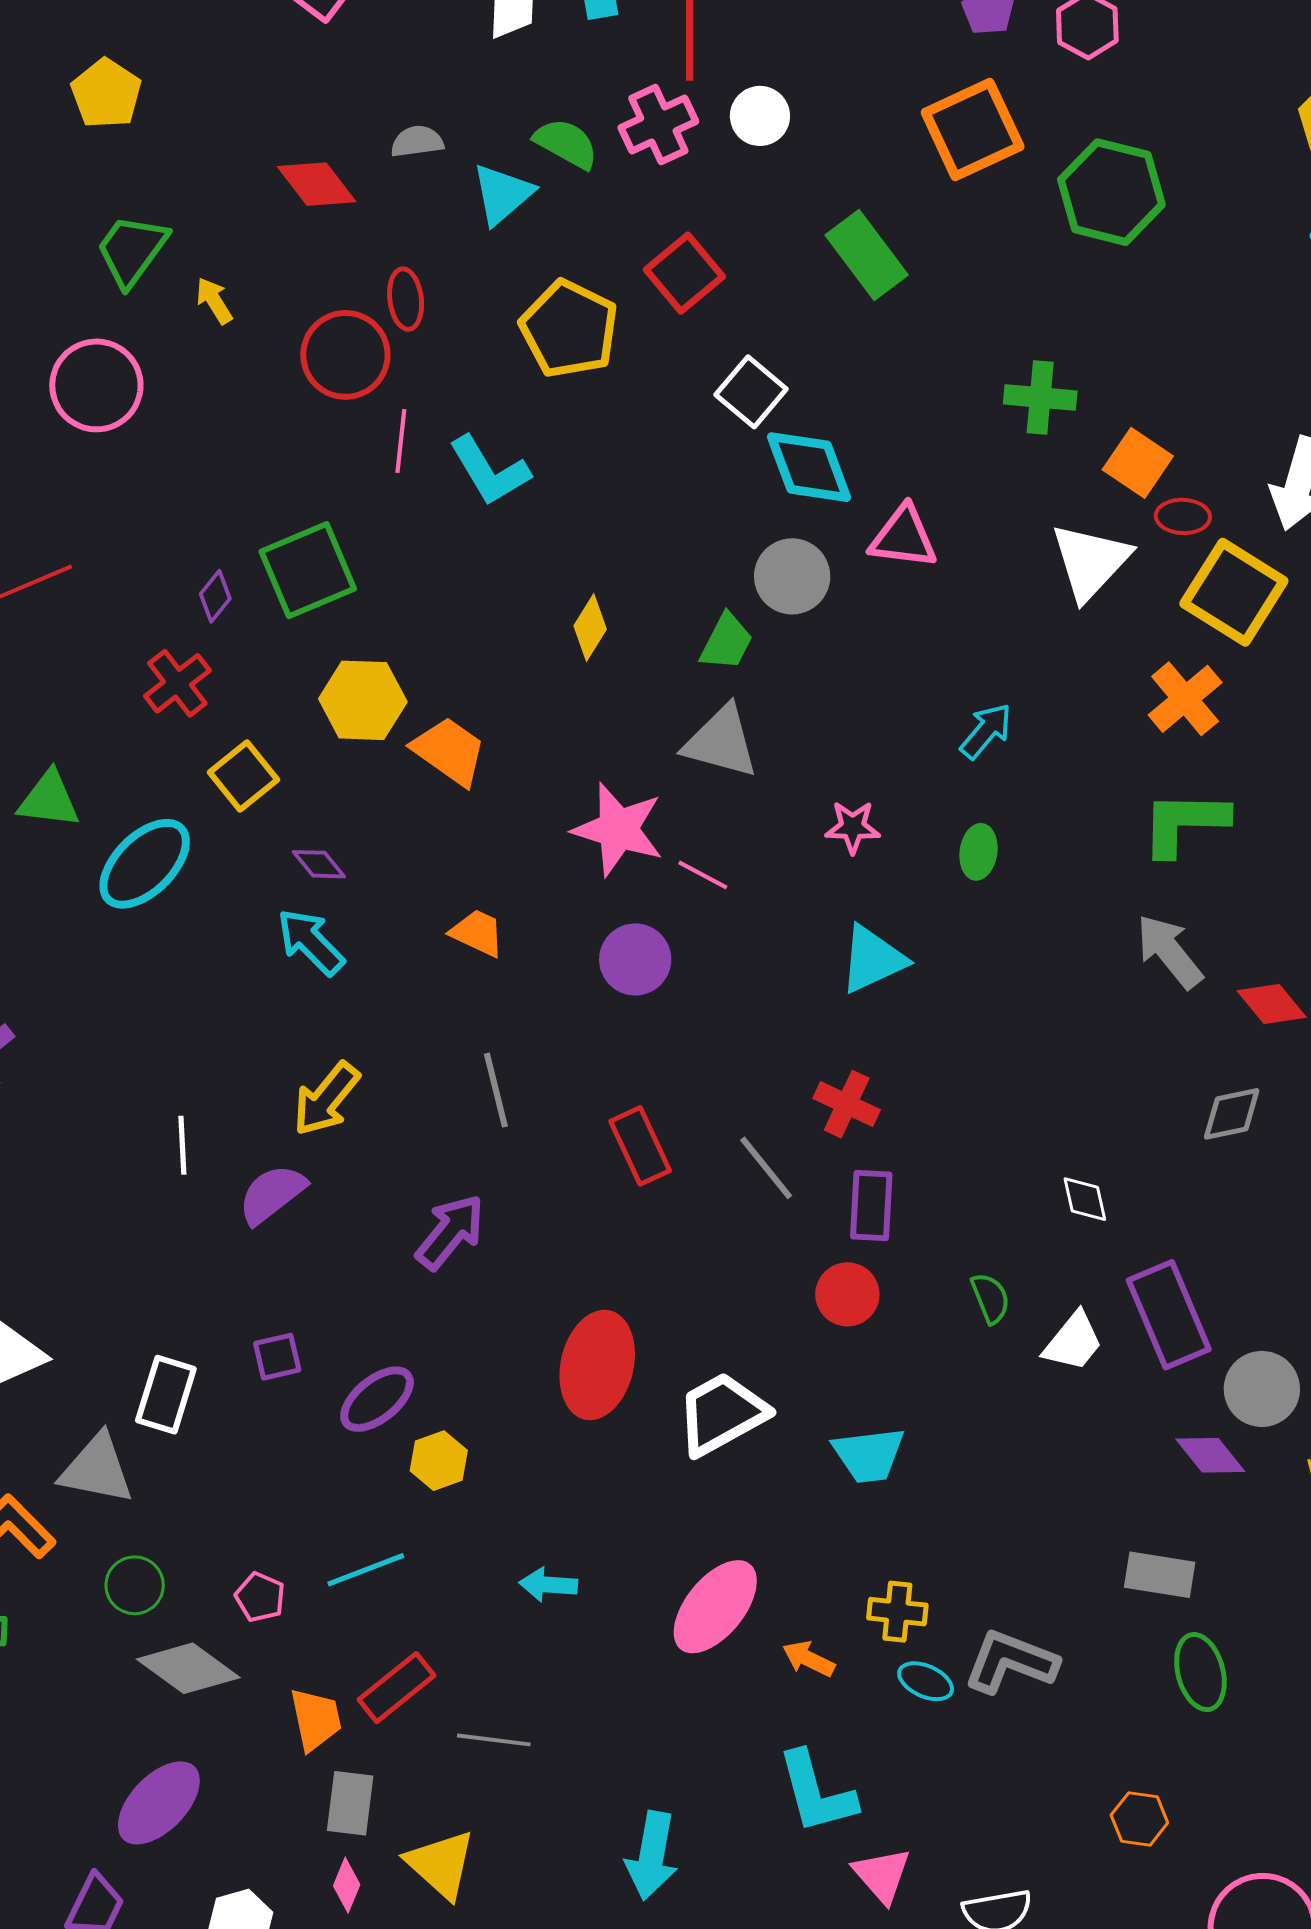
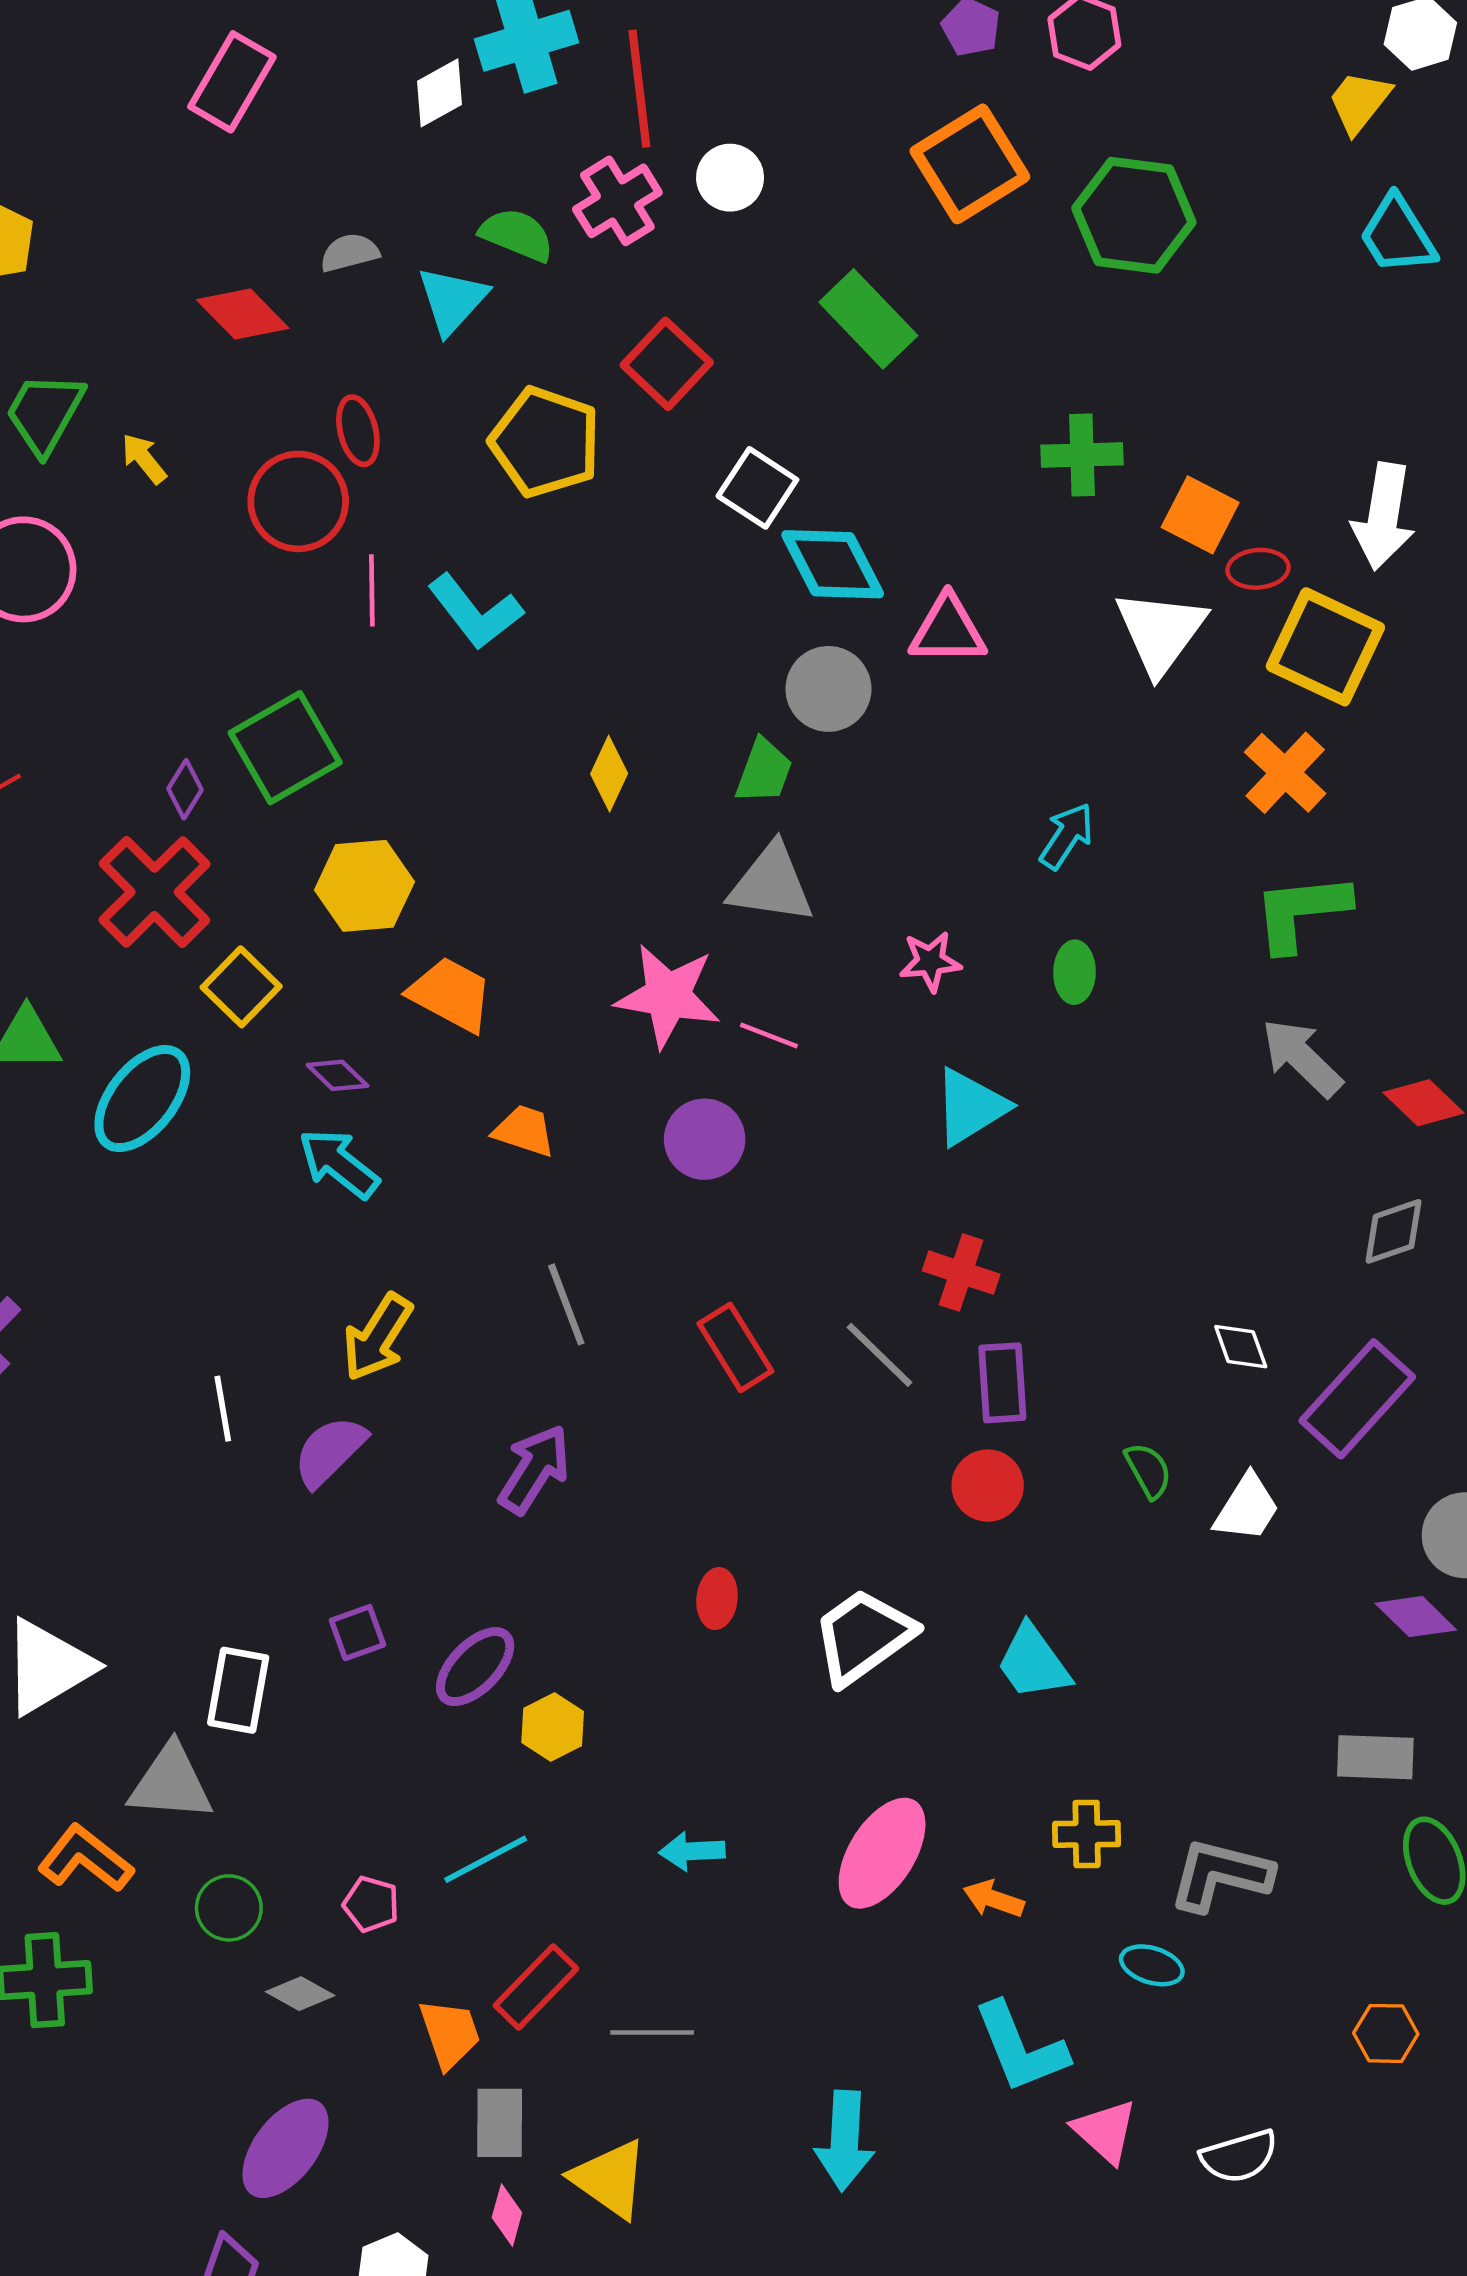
red cross: (177, 683) -> (155, 892), size x1.5
orange trapezoid: (449, 751) -> (451, 994), moved
purple rectangle: (1169, 1315) -> (1357, 1399), moved, turned 72
red ellipse: (597, 1365) -> (717, 1599), size x0.5
cyan trapezoid: (869, 1455) -> (1033, 1662), turned 68
gray diamond: (188, 1668) -> (300, 1994), size x0.6
cyan ellipse: (926, 1681) -> (1152, 1965), moved

